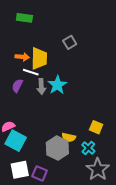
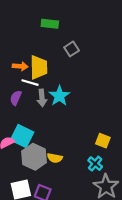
green rectangle: (24, 18) -> (50, 24), moved
yellow semicircle: (69, 137) -> (55, 158), moved
cyan square: (16, 141) -> (22, 136), moved
gray hexagon: (57, 148) -> (34, 157), moved

